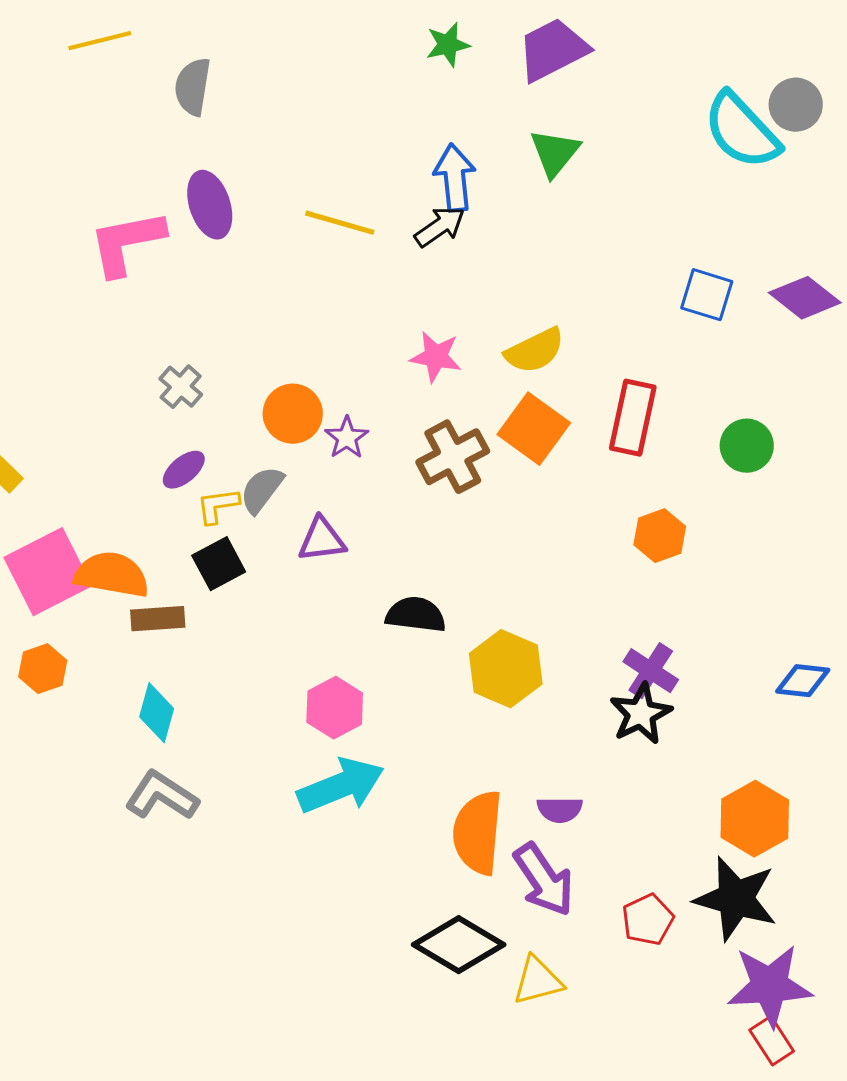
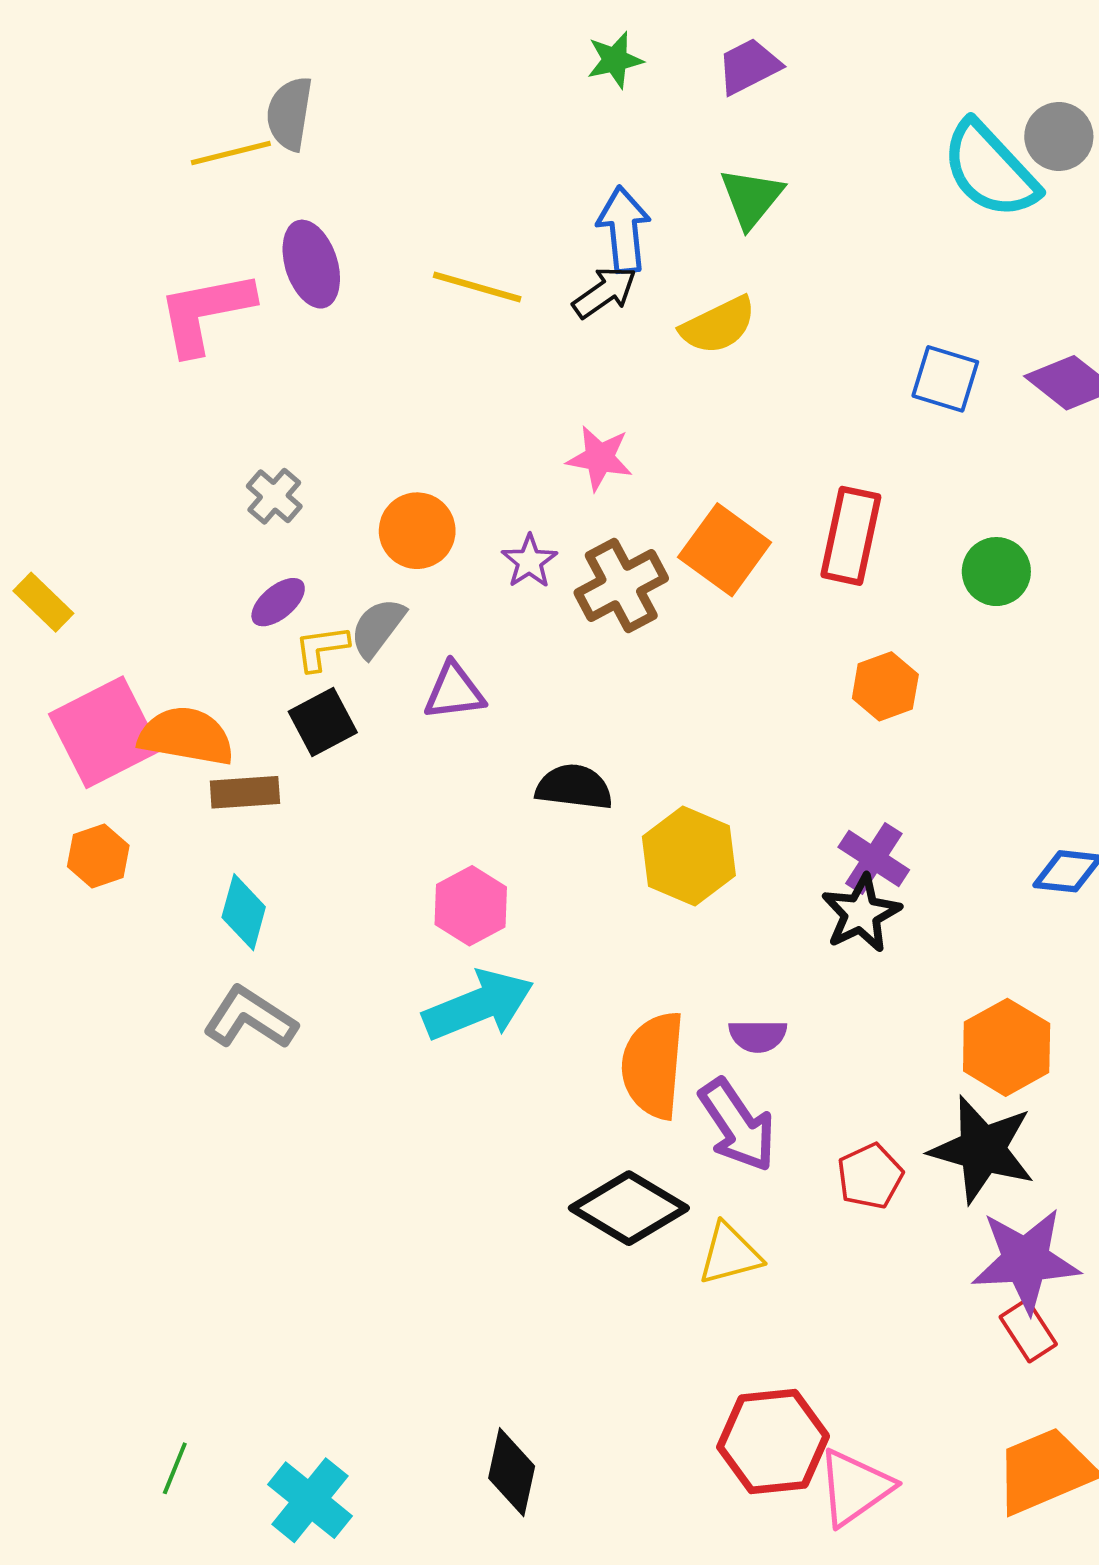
yellow line: (100, 41) -> (231, 153), moved
purple trapezoid: (553, 50) -> (749, 66), size x0.7
yellow semicircle: (535, 351) -> (718, 325), moved
purple star: (347, 438) -> (529, 561), moved

